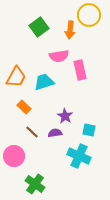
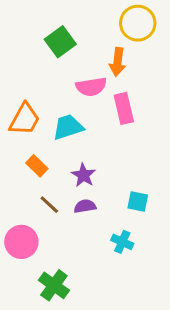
orange arrow: (70, 30) -> (118, 62), moved
purple star: (65, 116) -> (83, 175), moved
cyan cross: (79, 156) -> (122, 242), size x0.6

